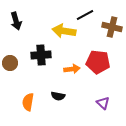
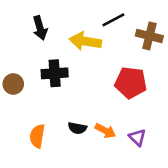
black arrow: (16, 21) -> (40, 28), moved
orange arrow: (72, 69) -> (105, 131), moved, turned 35

